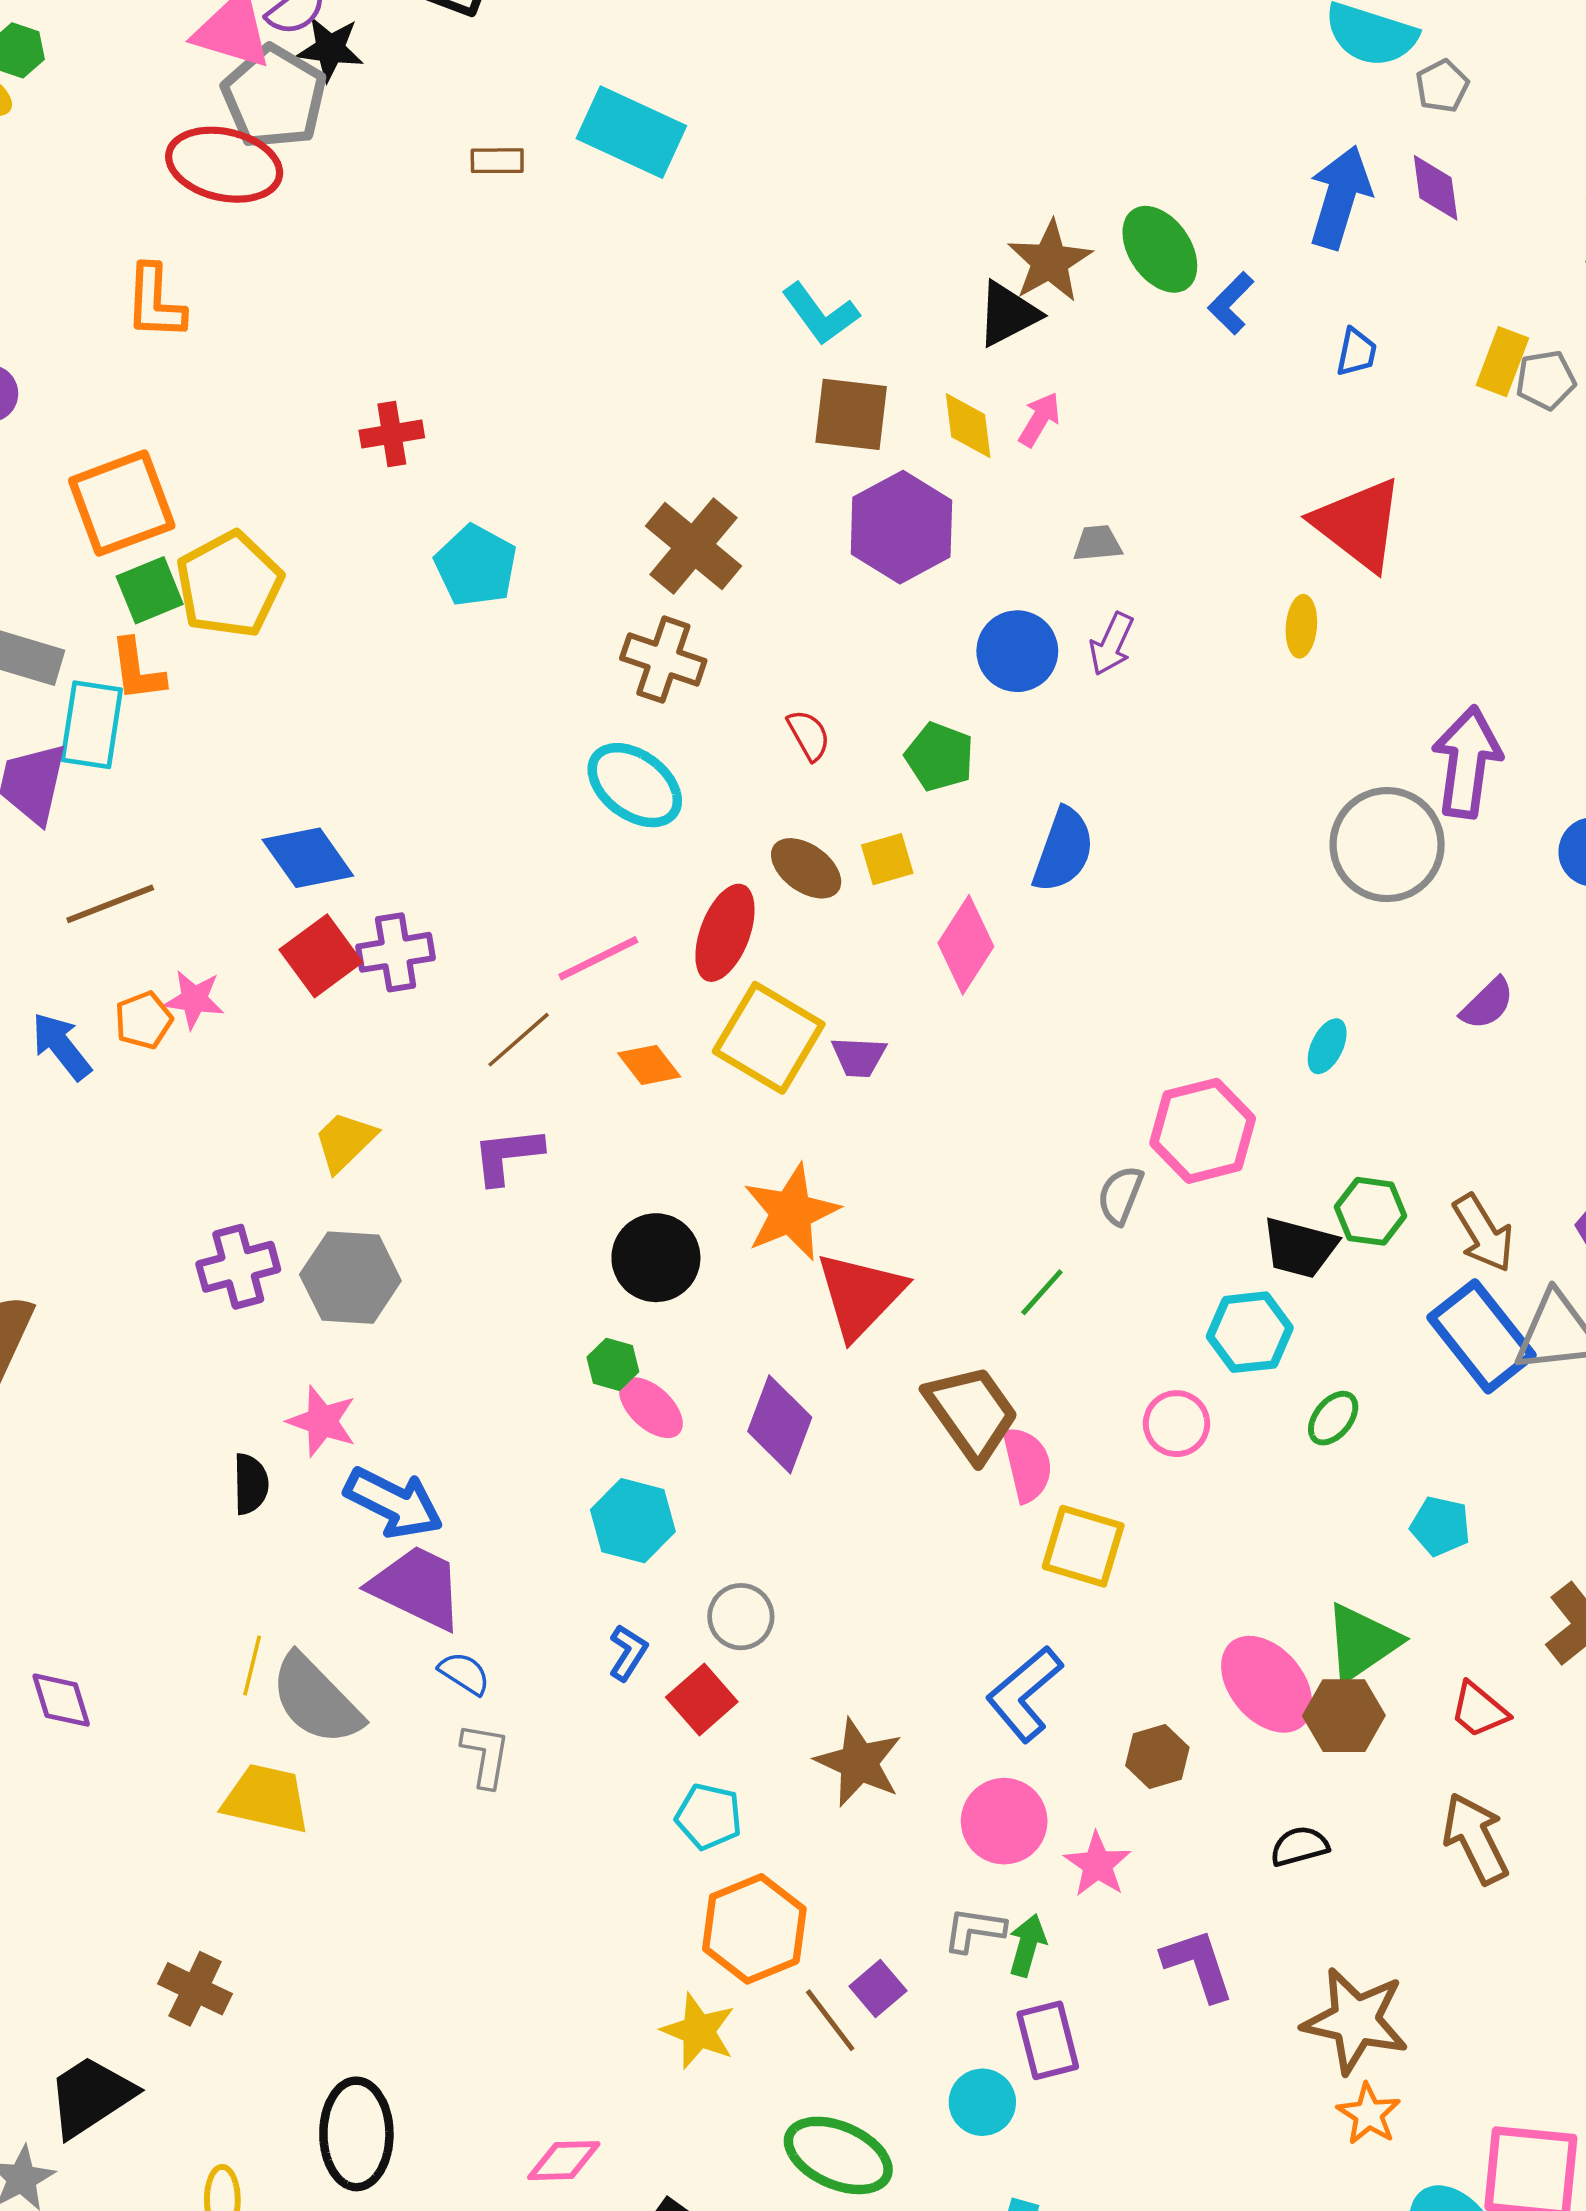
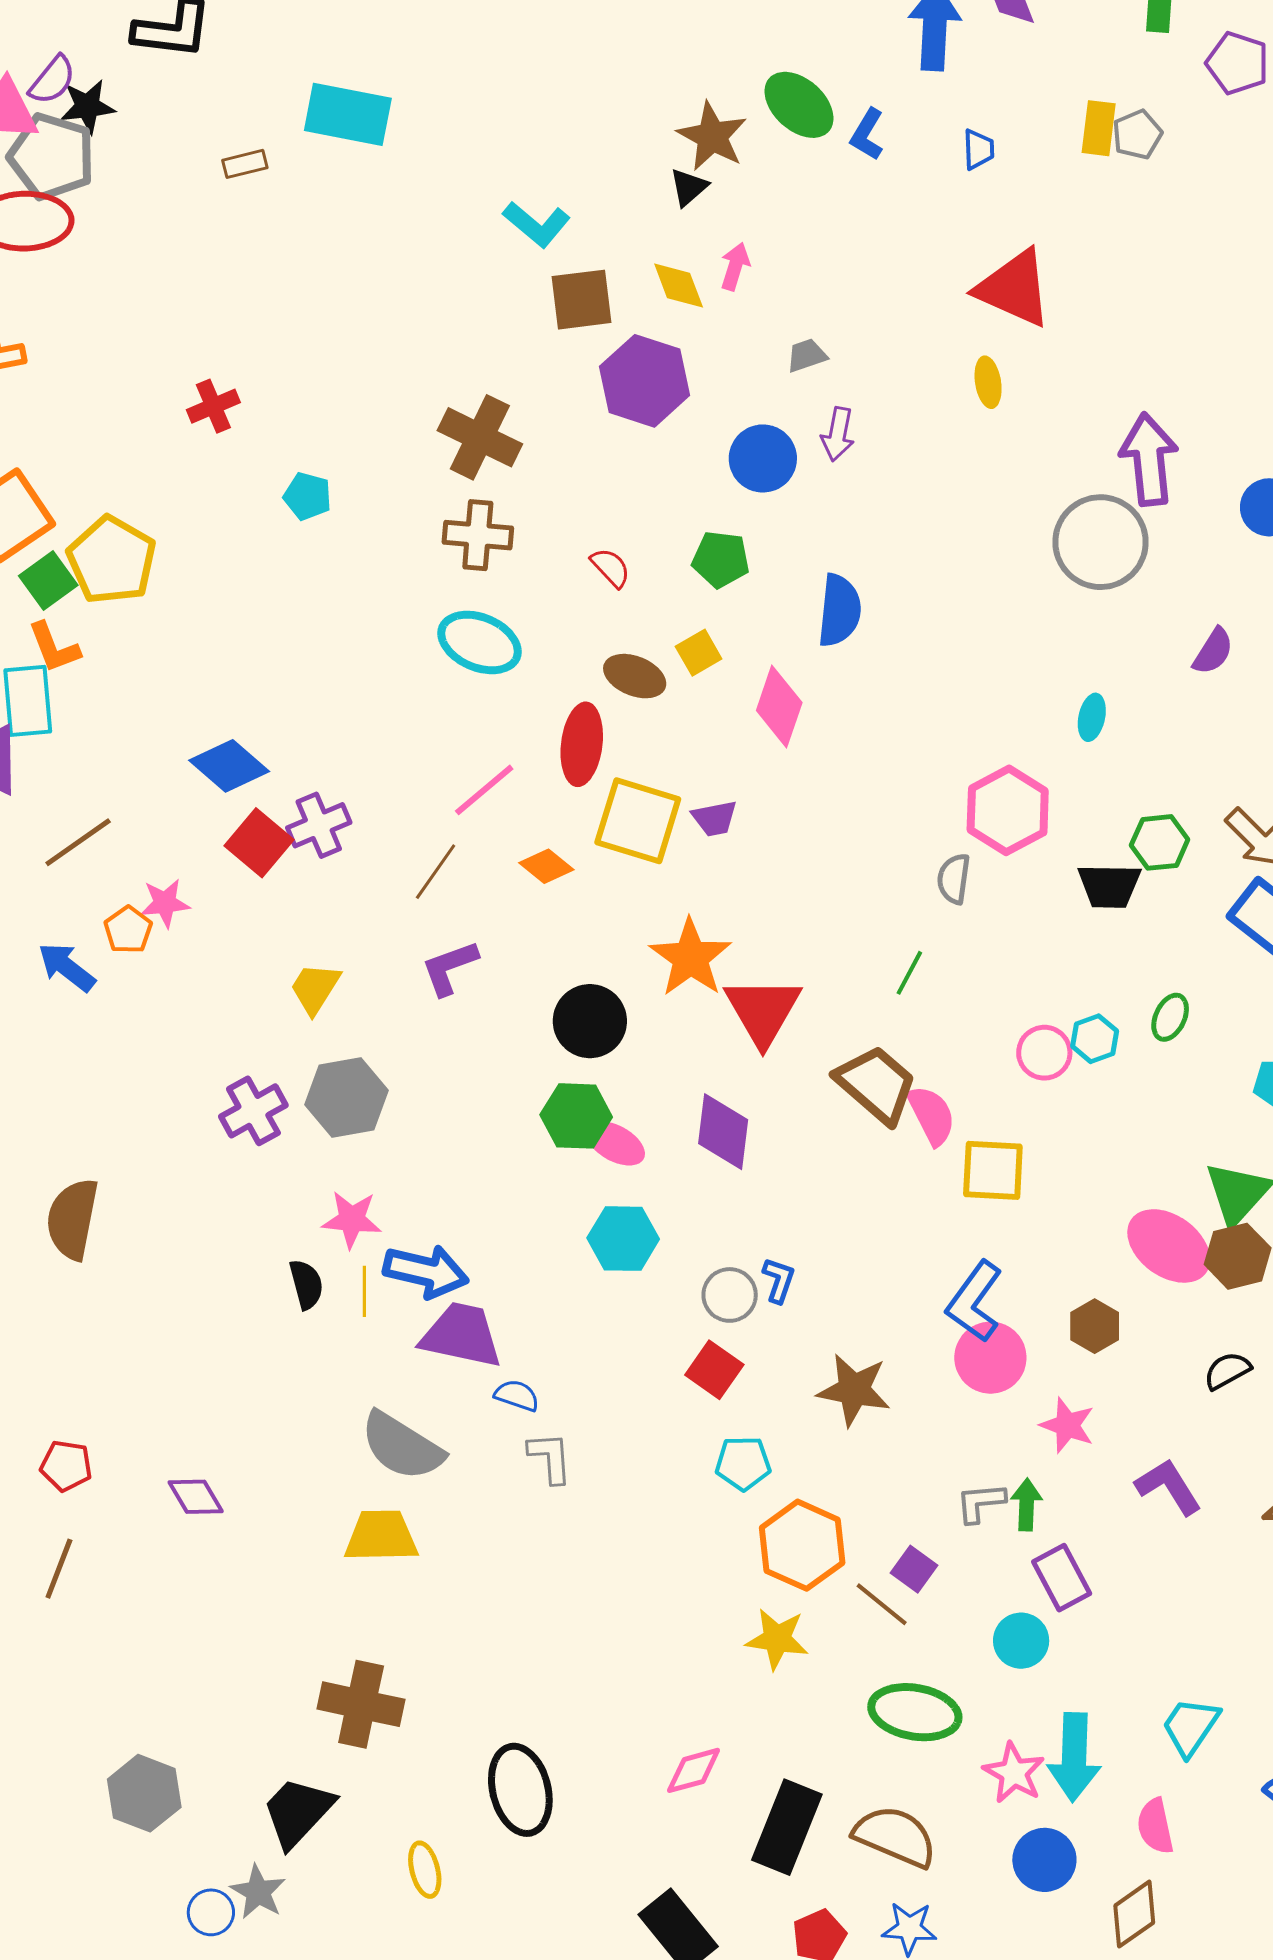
black triangle: (1008, 314) -> (689, 187), size x0.7
cyan pentagon: (476, 566) -> (307, 496), size x0.7
cyan hexagon: (1250, 1332) -> (1095, 1039), moved, size x0.7
green hexagon: (613, 1364) -> (576, 1116), size x1.6
blue L-shape: (628, 1653) -> (779, 1280), moved
yellow line: (252, 1666) -> (364, 1291), moved
pink circle: (1004, 1821) -> (990, 1358), moved
brown cross: (195, 1989) -> (361, 1704), size x1.4

